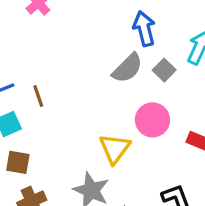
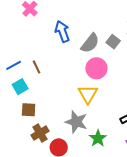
blue arrow: (144, 29) -> (62, 32), moved
pink circle: (152, 120) -> (96, 68), moved

